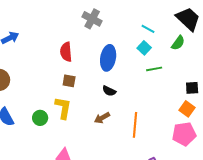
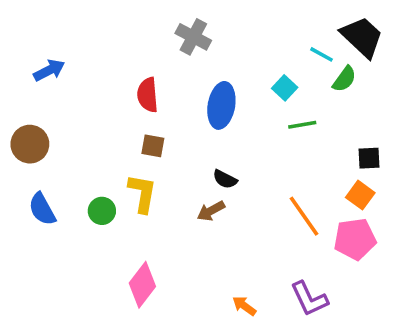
cyan line: (148, 29) -> (322, 54), moved
black semicircle: (109, 91) -> (225, 179), moved
orange line: (135, 125) -> (304, 216), moved, turned -40

